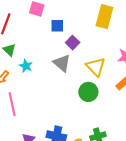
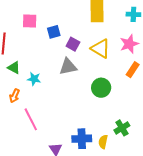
gray triangle: (62, 63) -> (68, 67), turned -36
yellow triangle: (96, 67) -> (101, 49), moved

